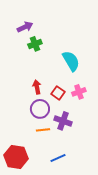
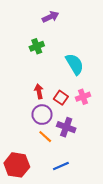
purple arrow: (25, 27) -> (50, 17), moved
orange line: (43, 130) -> (45, 137), turned 48

